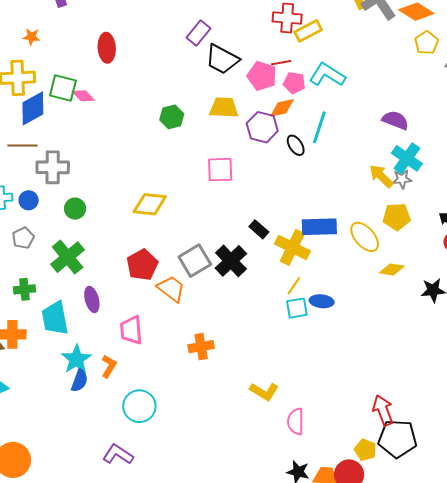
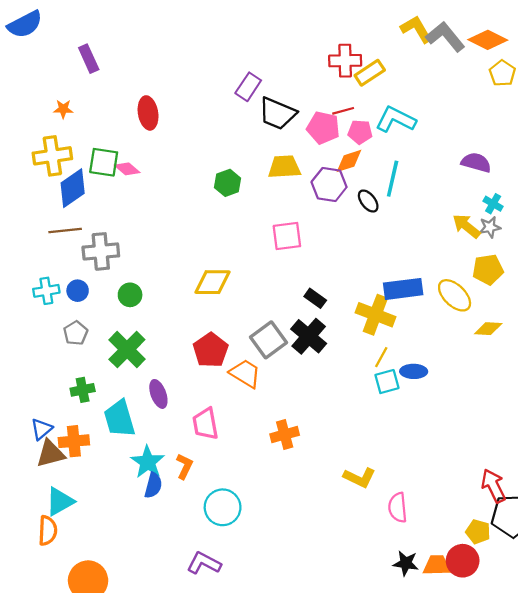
cyan cross: (407, 158) -> (493, 204), size x0.6
black rectangle: (259, 229) -> (315, 298), moved

